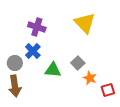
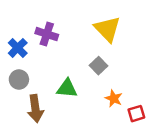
blue cross: (33, 51) -> (18, 48), moved
gray square: (78, 63) -> (99, 66), moved
brown arrow: (15, 86) -> (35, 109), moved

